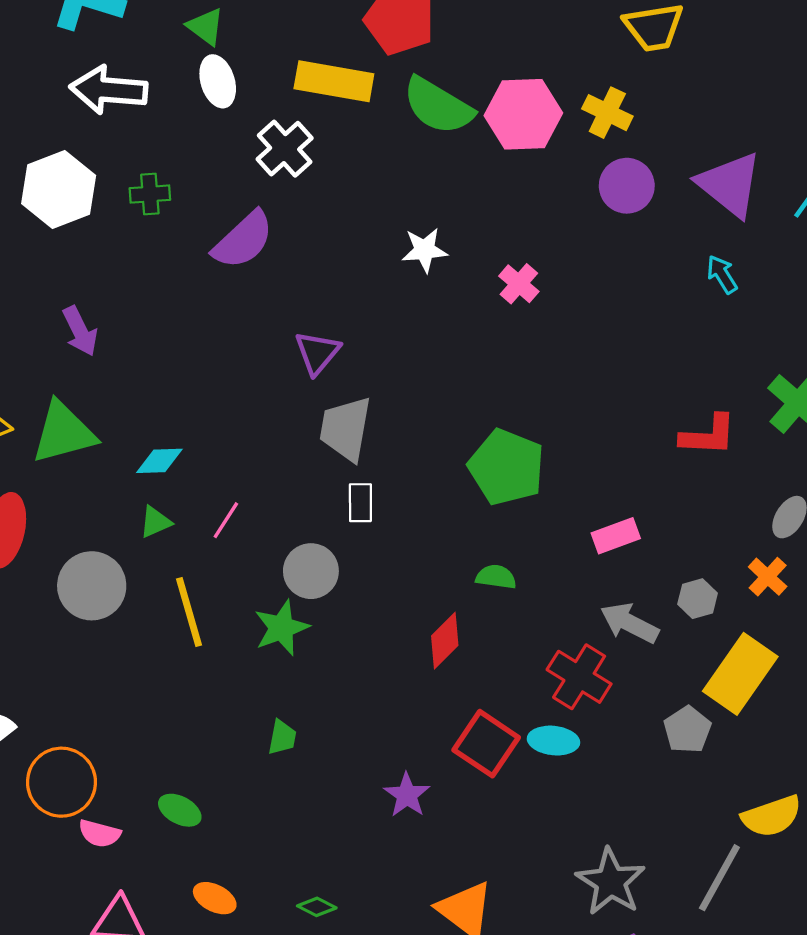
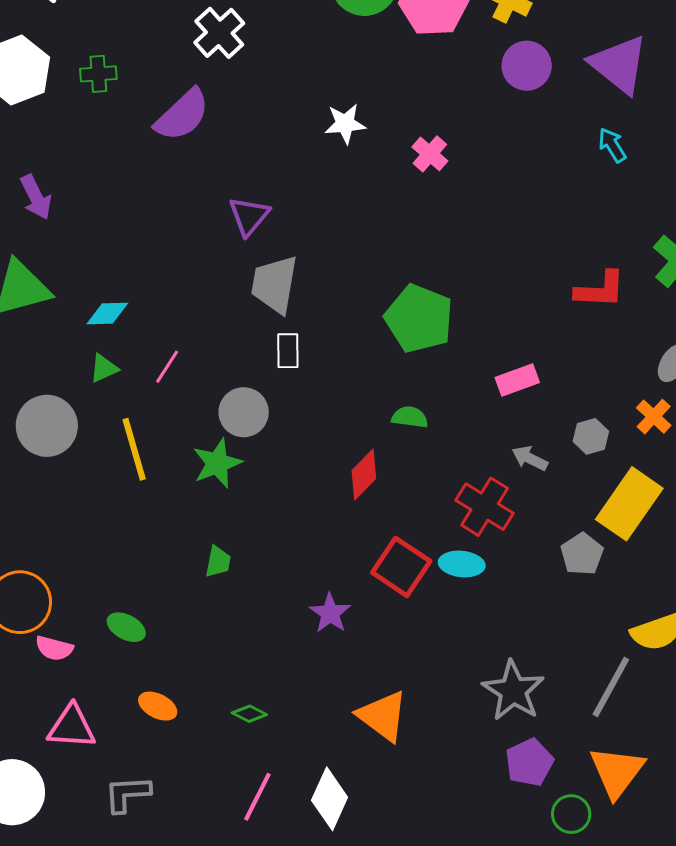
gray arrow: (630, 623) -> (530, 458), size x0.7

